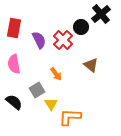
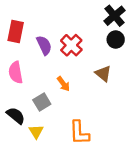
black circle: (81, 27) -> (116, 40), moved
yellow triangle: (51, 104) -> (36, 132), moved
orange L-shape: (70, 117) -> (79, 133), turned -95

